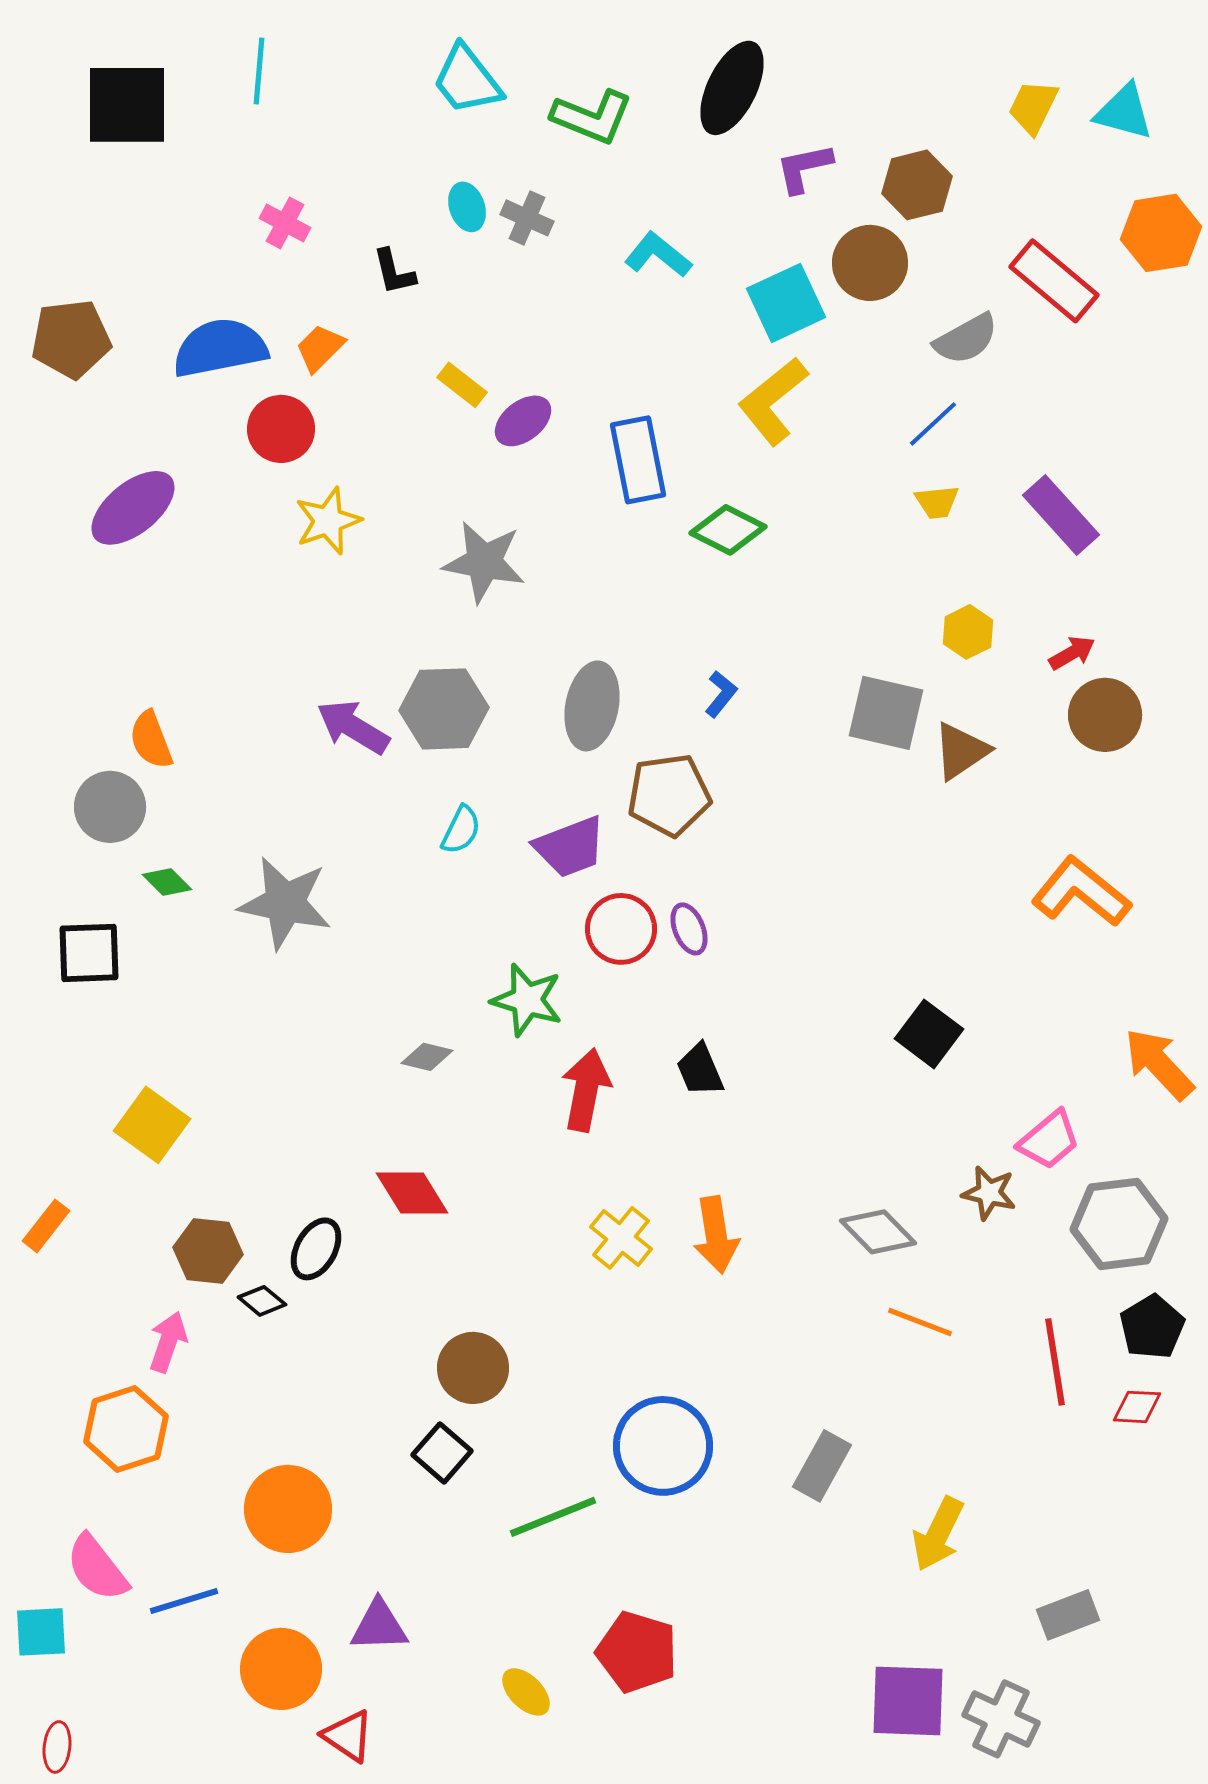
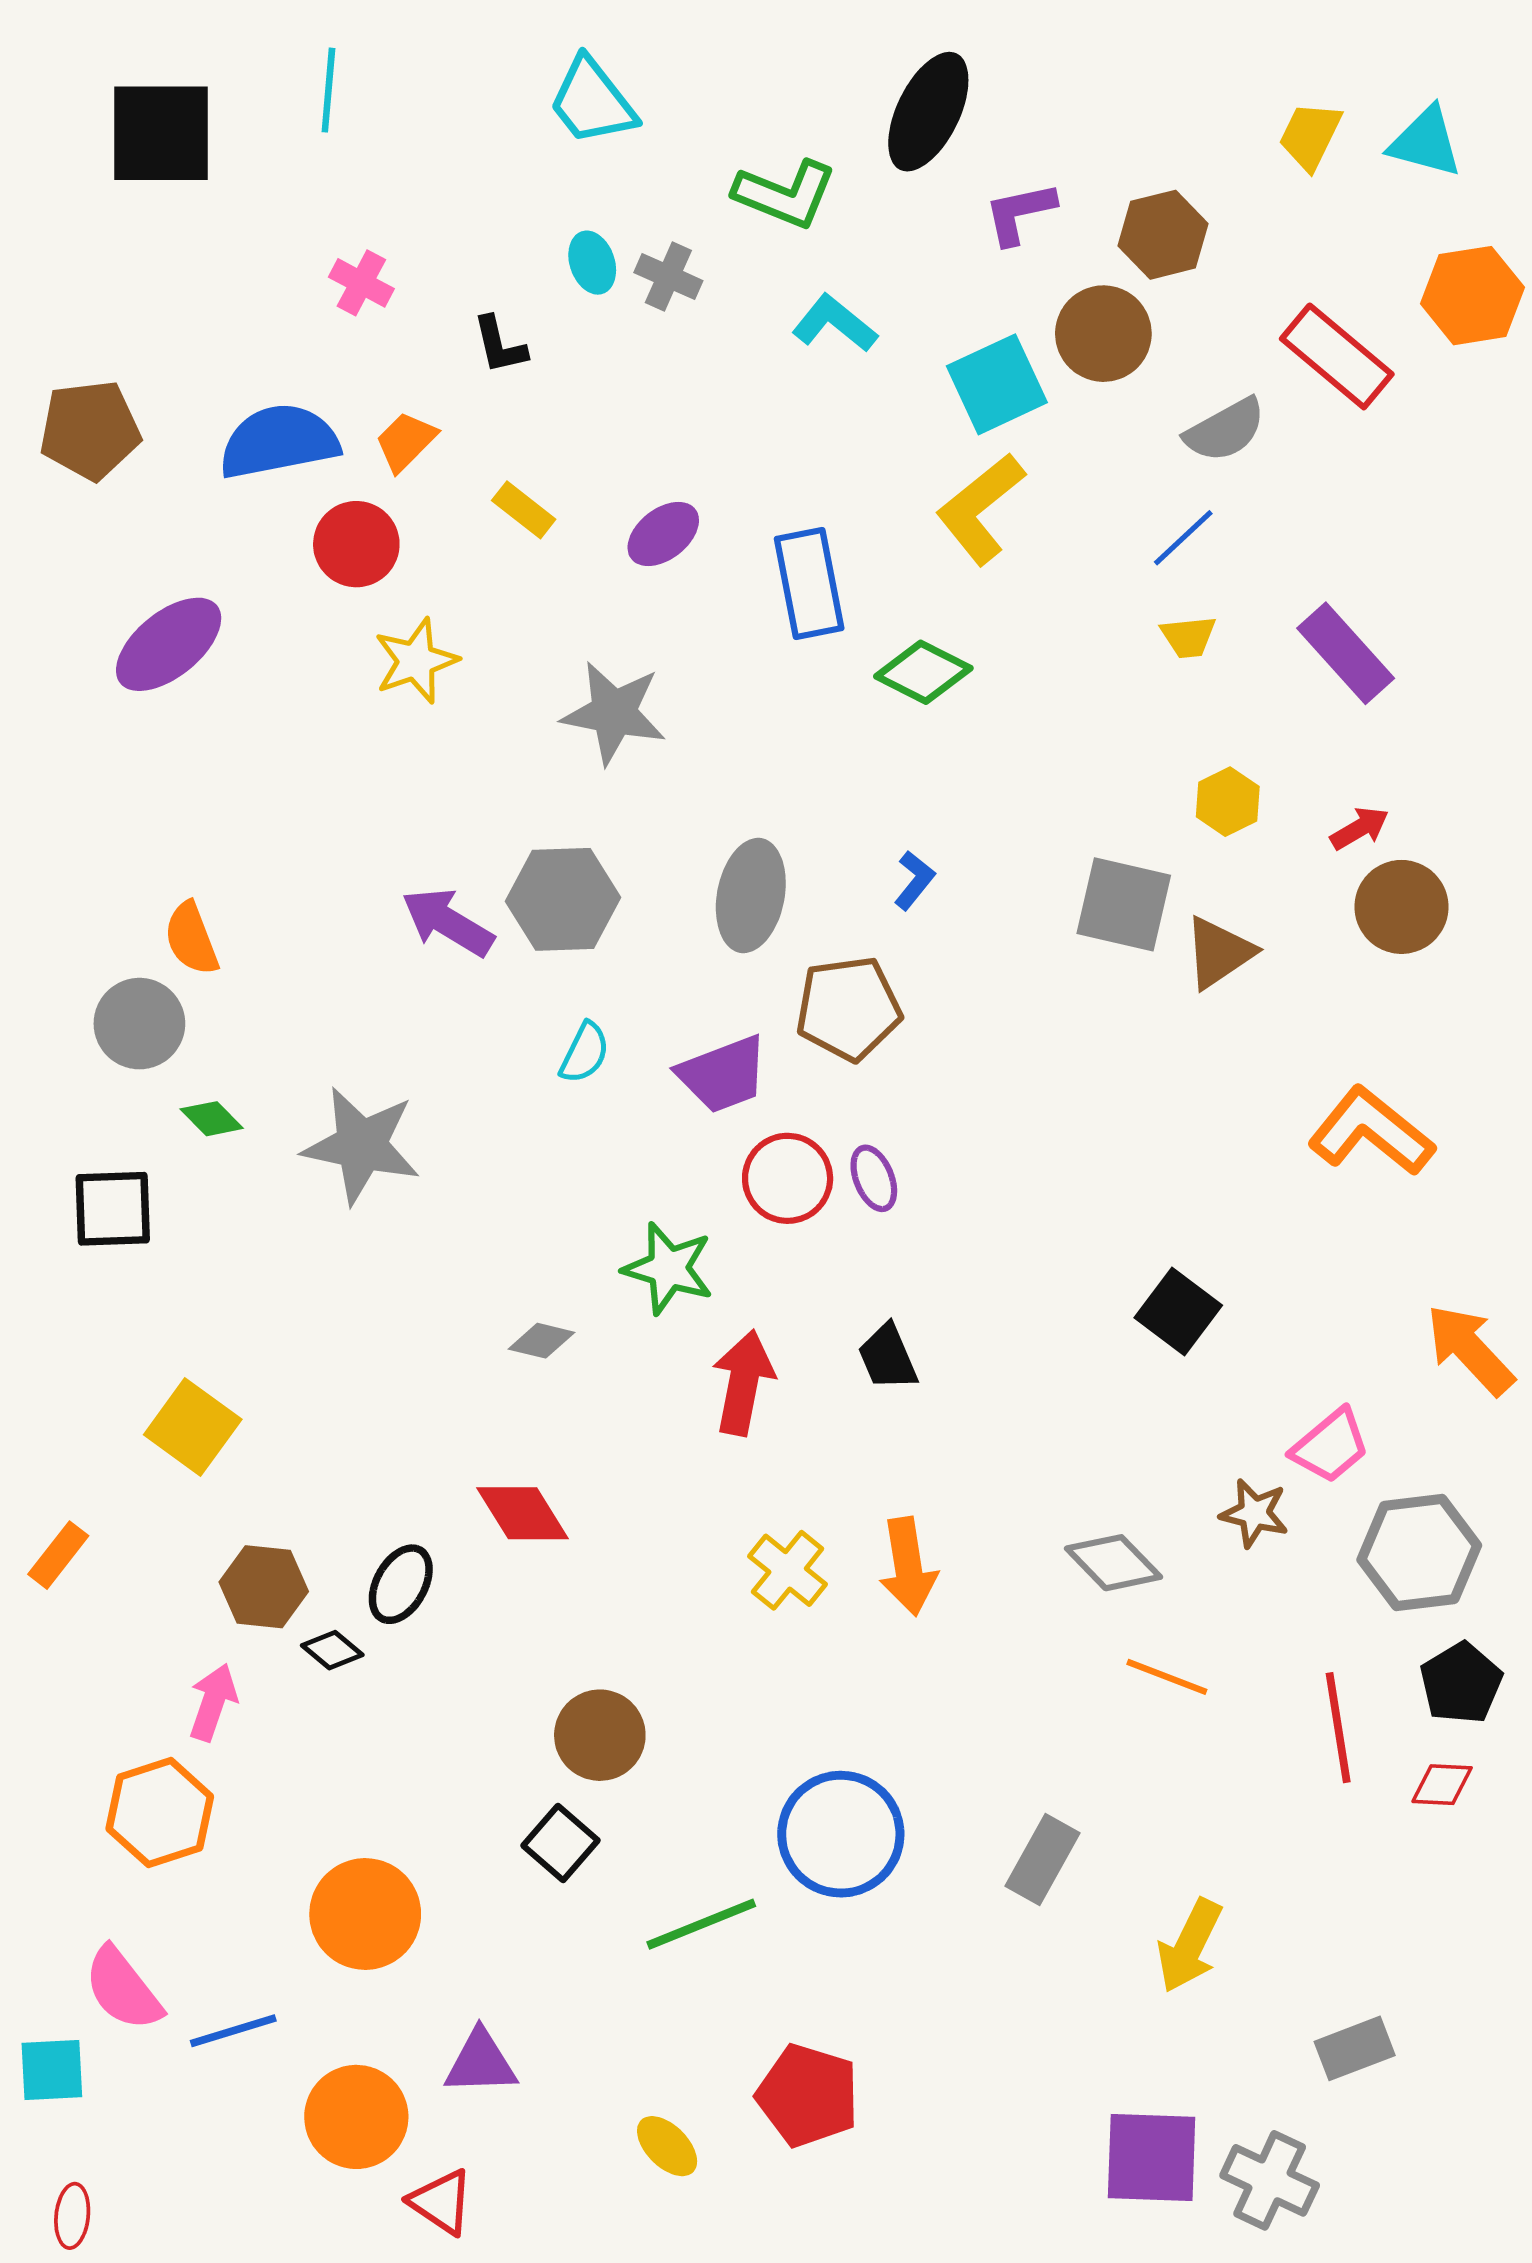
green L-shape: (592, 117) -> (785, 194), moved
yellow rectangle: (462, 385) -> (524, 510), moved

